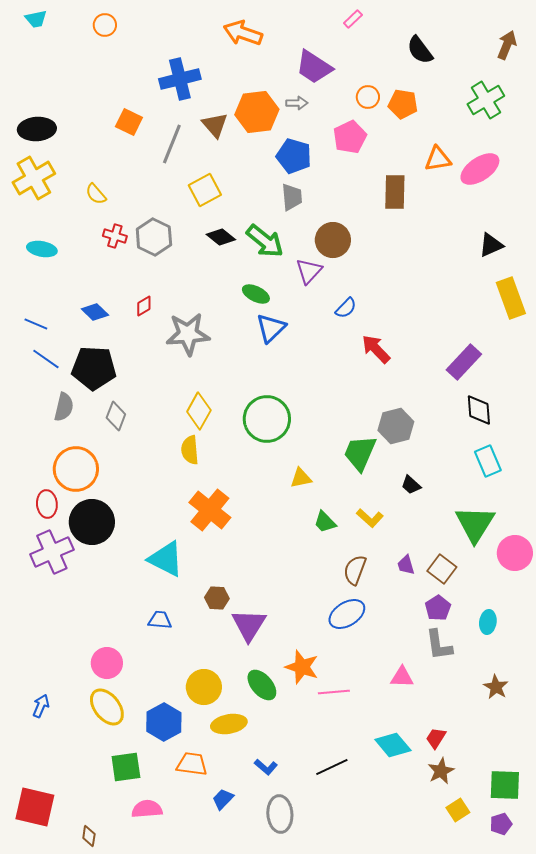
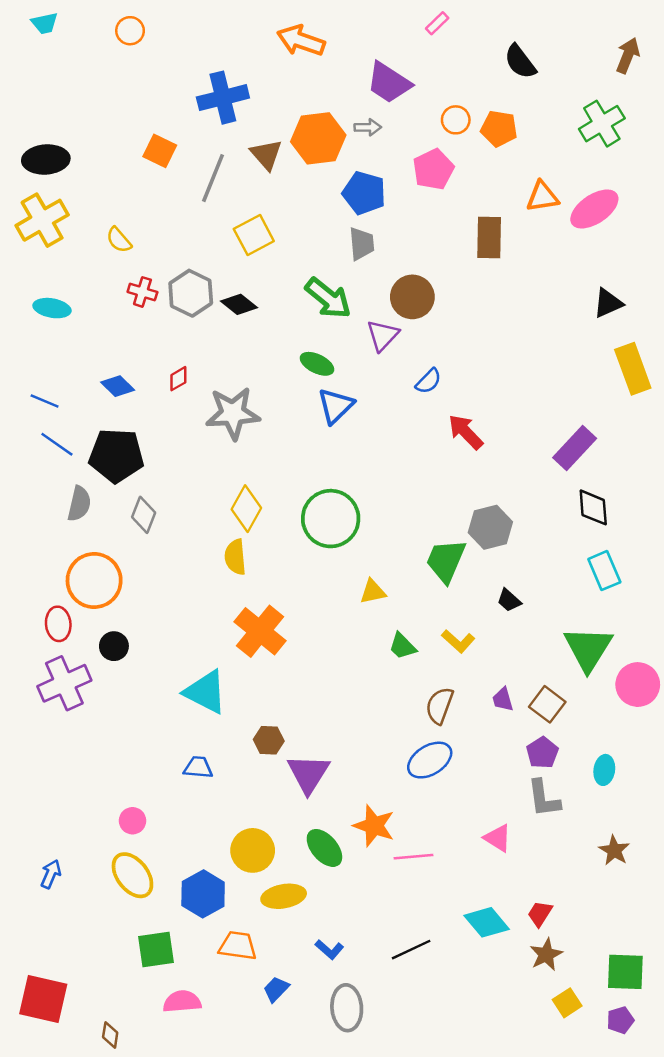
black diamond: (221, 237) -> (239, 304), moved
black circle: (92, 522) -> (114, 646), size x0.5
pink circle: (107, 663) -> (132, 821), size x0.7
pink triangle: (402, 677) -> (498, 838), turned 30

